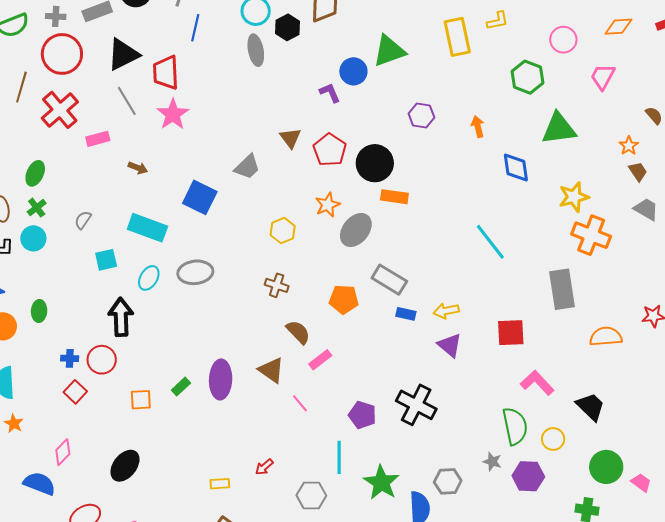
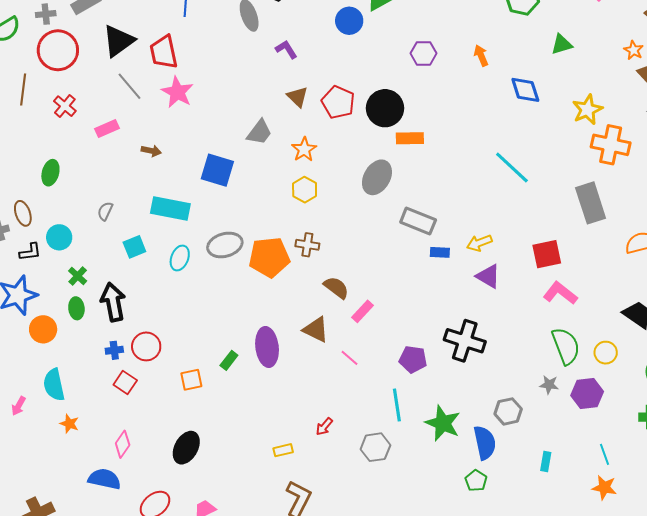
purple L-shape: (330, 93) -> (286, 49), moved
red cross: (60, 110) -> (65, 106), size x0.6
green triangle: (559, 129) -> (562, 44), size x0.6
orange star: (328, 205) -> (304, 149), moved
green cross: (37, 208) -> (78, 276), moved
orange pentagon: (344, 299) -> (269, 257), moved, size x1.4
black arrow: (121, 317) -> (113, 302), moved
pink L-shape: (537, 383) -> (560, 293), moved

